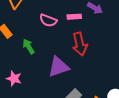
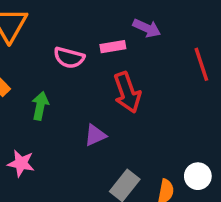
green arrow: (29, 46) -> (40, 106), turned 49
purple triangle: (59, 67) -> (95, 135), size x0.6

